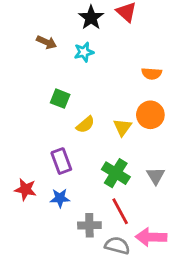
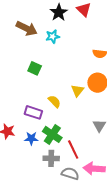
brown arrow: (47, 42) -> (27, 28), size x1.5
yellow semicircle: (85, 125) -> (54, 101), moved, turned -96
purple rectangle: (61, 161) -> (33, 112), turned -54
green cross: (116, 173) -> (52, 134), moved

